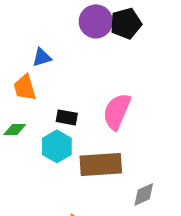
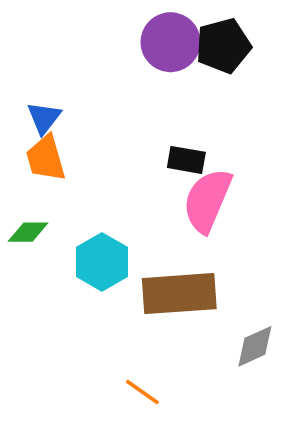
blue triangle: (42, 57) -> (44, 118), moved, turned -35
black rectangle: (67, 117) -> (186, 160), moved

